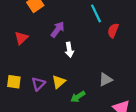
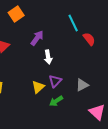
red semicircle: (113, 31) -> (89, 39), turned 120
purple triangle: (38, 84) -> (55, 81), moved

